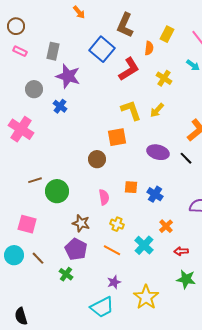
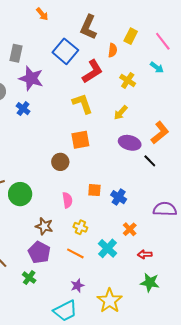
yellow L-shape: (131, 110) -> (82, 104), moved
purple ellipse: (158, 152) -> (130, 143), moved

